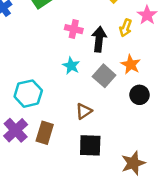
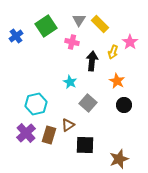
pink cross: (74, 29) -> (72, 42), moved
gray square: (104, 76) -> (88, 103), moved
brown triangle: (84, 111) -> (68, 125), moved

